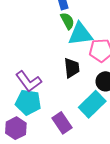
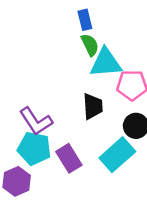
purple rectangle: (62, 123) -> (69, 158), moved

